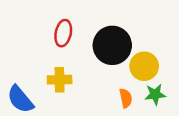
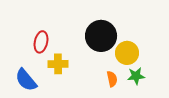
red ellipse: (63, 33) -> (41, 42), moved

